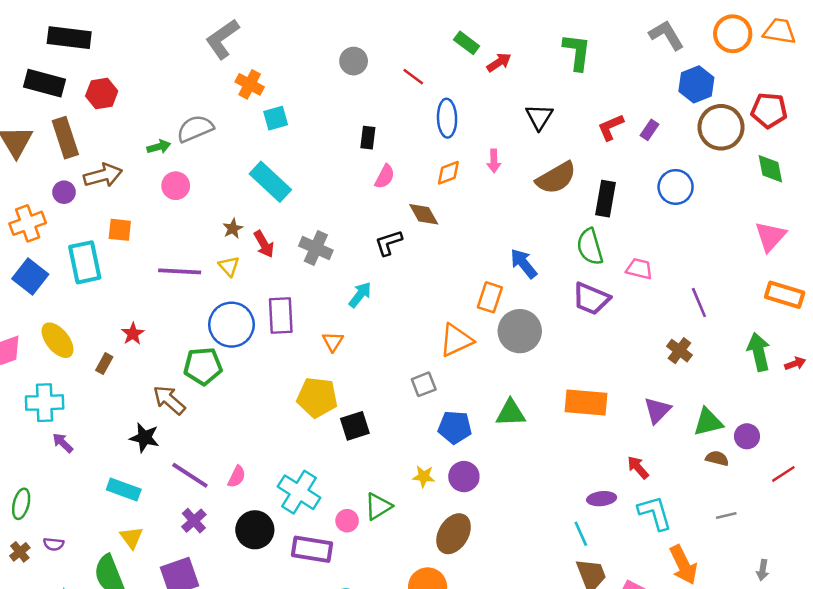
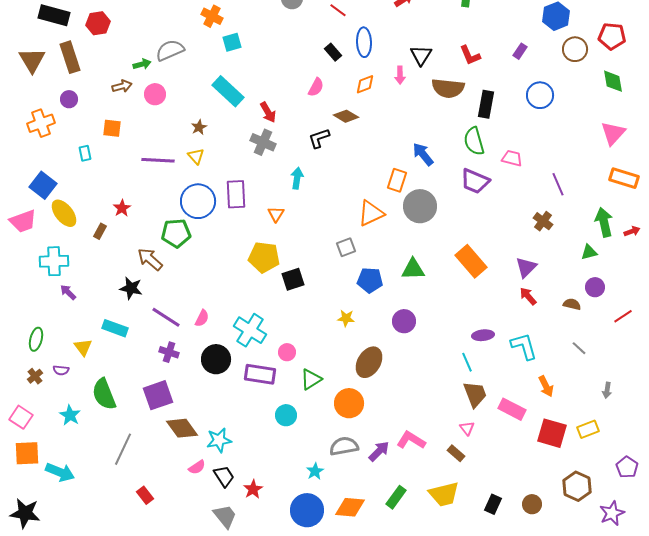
black triangle: (539, 117) -> (421, 55), moved
red L-shape: (611, 127) -> (470, 55), moved, turned -90
brown circle: (721, 127) -> (575, 49), size x0.7
black rectangle: (368, 138) -> (333, 52), moved, turned -48
brown arrow: (103, 175) -> (122, 86), moved, size x0.7
brown semicircle: (556, 178) -> (448, 88), turned 36
brown diamond: (424, 214) -> (346, 116), turned -30
red arrow: (264, 244) -> (268, 112), moved
cyan rectangle: (85, 262) -> (85, 153), size x0.5
blue square: (30, 277) -> (43, 185), moved
cyan arrow: (360, 295) -> (297, 178), turned -30
orange rectangle: (586, 403) -> (471, 261), turned 44
green triangle: (708, 422) -> (589, 252), moved, size x0.7
red arrow: (638, 467) -> (528, 296), moved
purple circle: (464, 477) -> (404, 321), moved
green triangle: (378, 506) -> (311, 379), moved
gray line: (726, 516) -> (579, 348), turned 56
purple cross: (194, 521) -> (169, 352), turned -30
yellow triangle: (132, 538) -> (83, 347), moved
orange arrow: (683, 565) -> (546, 386), size x0.7

